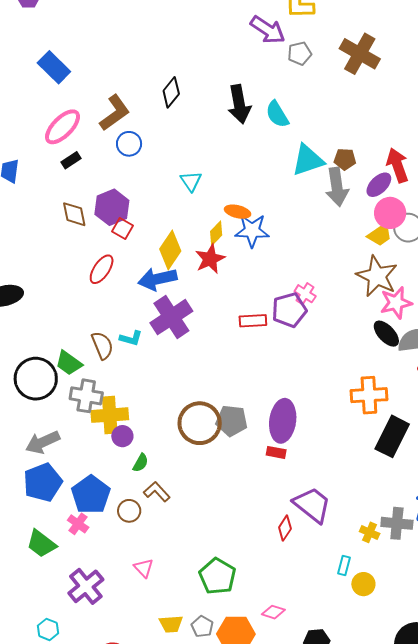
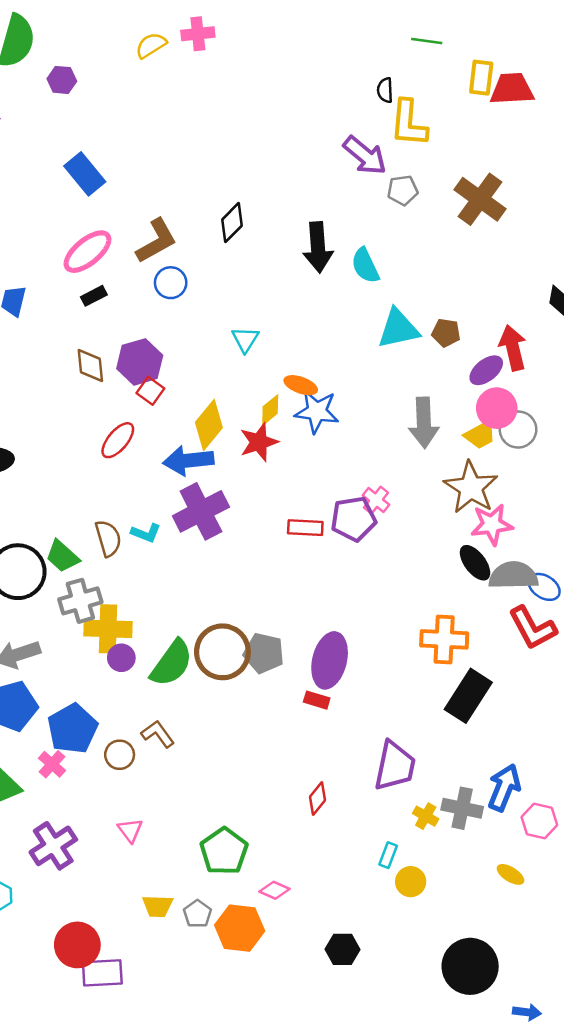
gray arrow: (337, 187) -> (424, 423), moved
gray cross: (86, 396) -> (80, 601), turned -32
green semicircle: (141, 463) -> (172, 663), moved, size x2.0
purple trapezoid: (312, 505) -> (395, 766), moved, turned 57
pink diamond: (273, 612) -> (274, 890), moved

